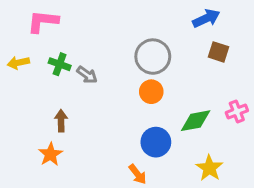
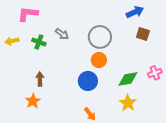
gray arrow: (87, 75) -> (62, 34), moved
blue circle: (156, 142) -> (88, 81), moved
yellow star: (209, 168) -> (128, 103), moved

